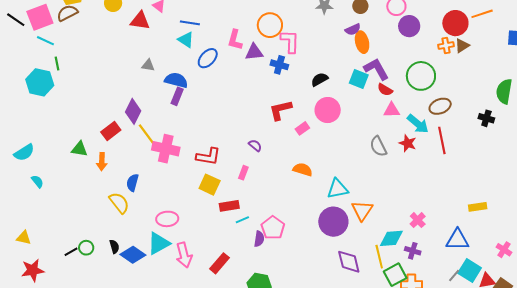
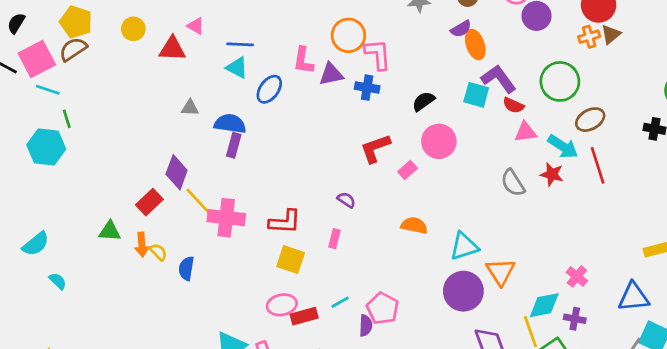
yellow semicircle: (119, 203) -> (158, 252), moved, size x0.6
red rectangle: (229, 206) -> (304, 316), moved
pink ellipse: (167, 219) -> (282, 305), moved

